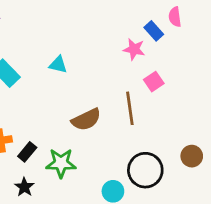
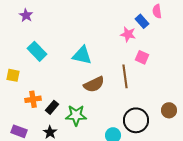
cyan triangle: (58, 65) -> (82, 55), moved, size x1.5
pink square: (154, 82) -> (142, 57), turned -32

